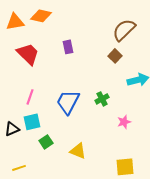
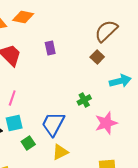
blue trapezoid: (68, 102) -> (53, 124), moved
pink star: (124, 122) -> (106, 123), size x1.6
yellow triangle: (78, 151) -> (60, 152), turned -48

